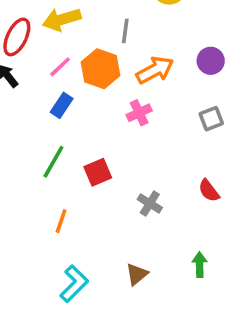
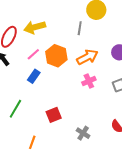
gray line: (125, 31) -> (80, 28), moved
pink cross: (139, 113) -> (89, 81), moved
green line: (53, 162) -> (15, 109), moved

